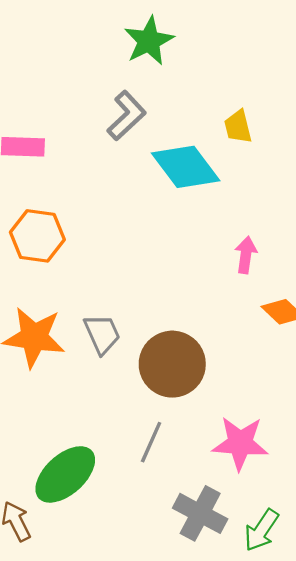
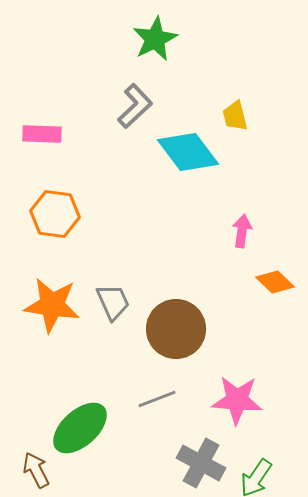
gray line: (151, 442) -> (157, 399), turned 45

